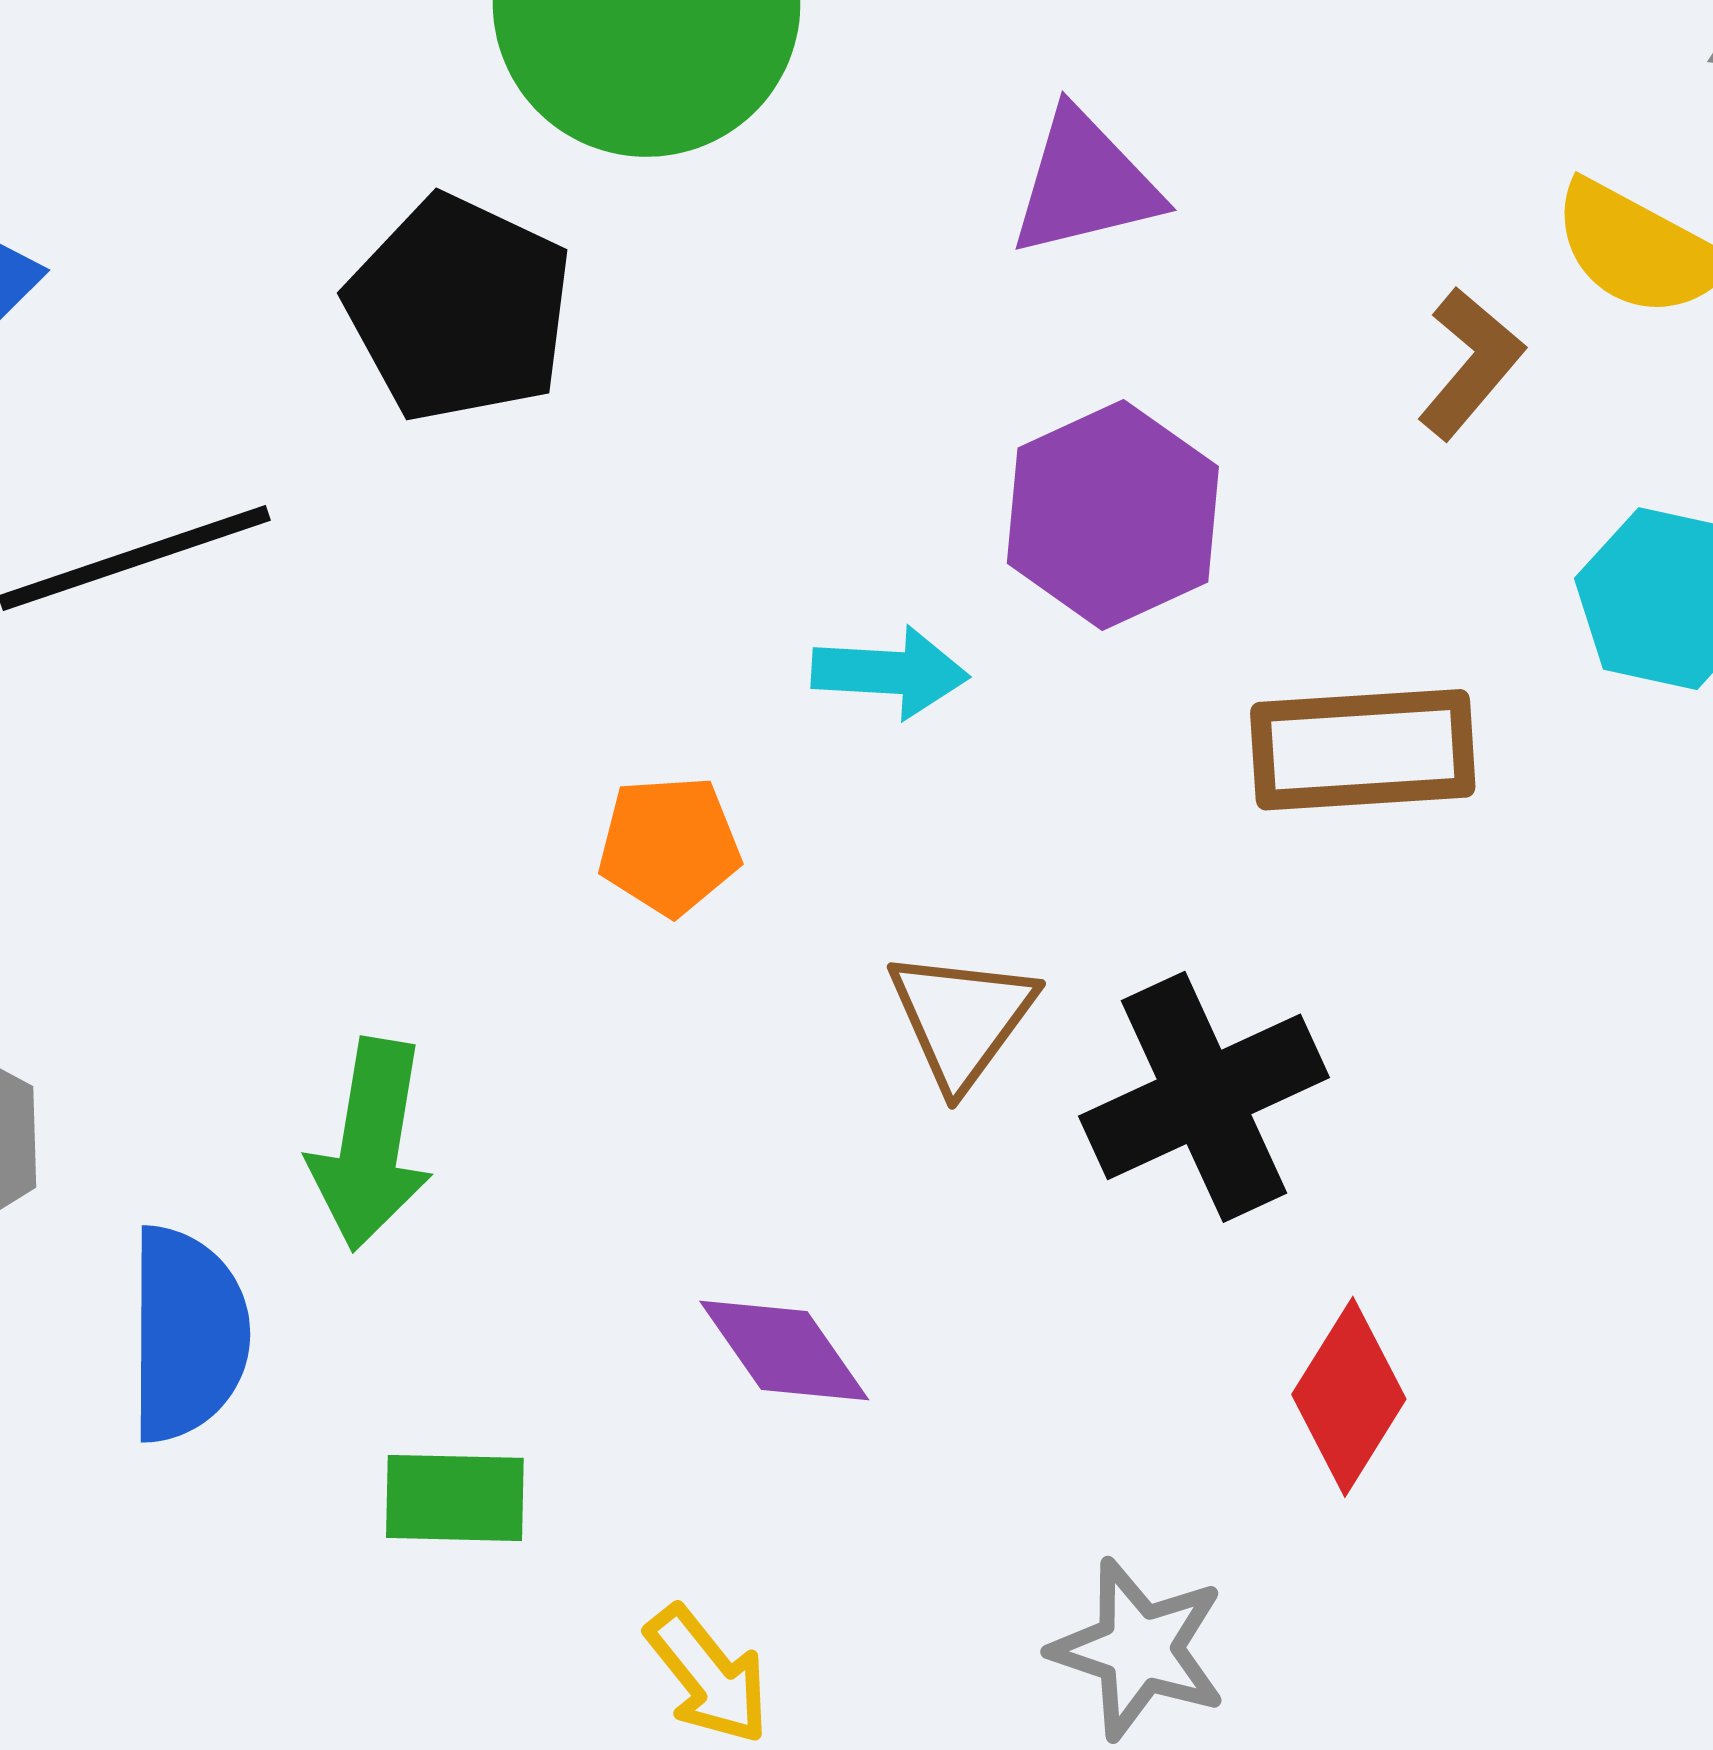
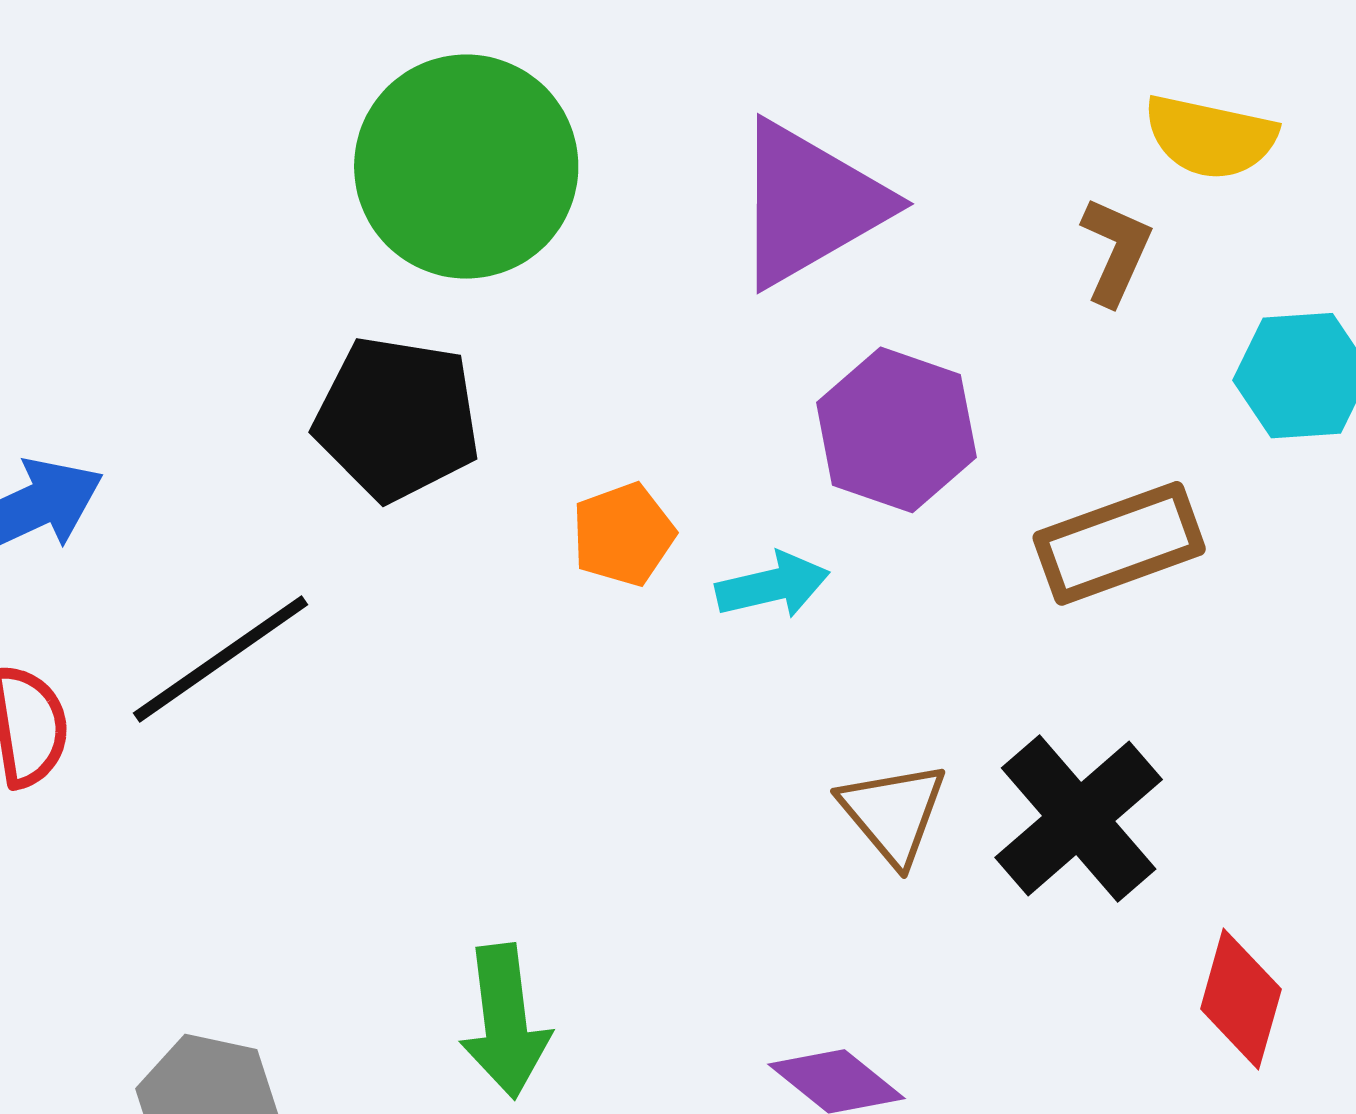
purple triangle: (1085, 184) -> (810, 204), size x1.5
orange pentagon: (669, 846) -> (623, 534), moved

